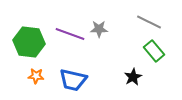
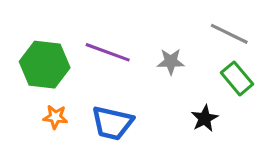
gray star: (99, 29) -> (171, 62), moved

